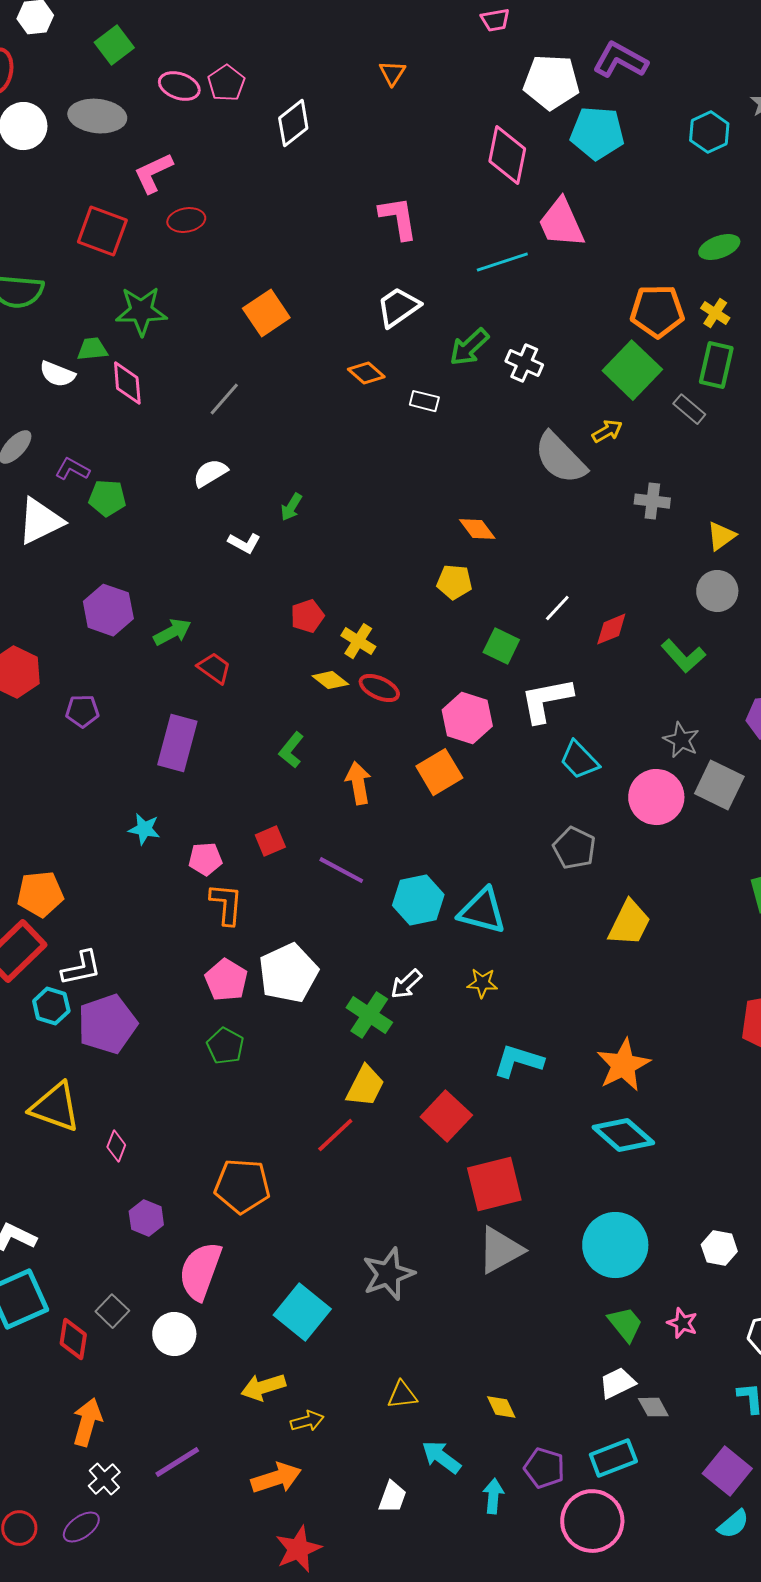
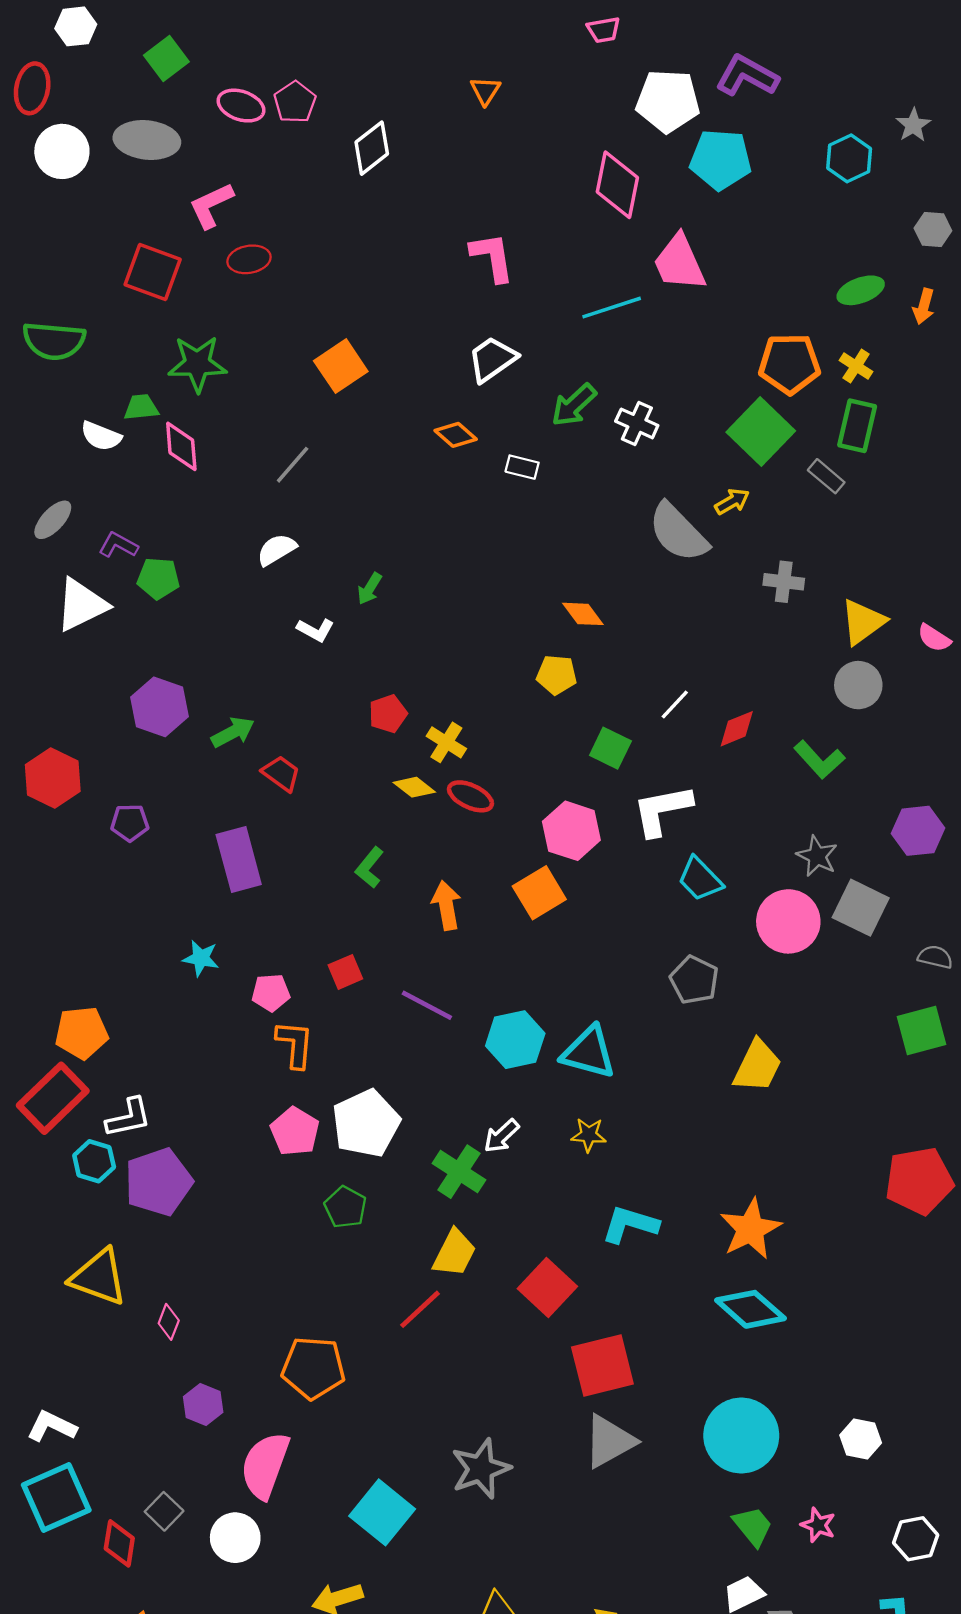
yellow triangle: (721, 536) -> (863, 622), size x1.4
purple rectangle: (177, 743) -> (239, 859), turned -30
green pentagon: (225, 1046) -> (345, 1207), moved

